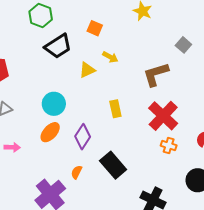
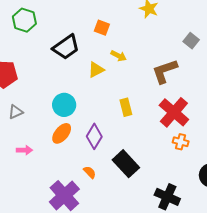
green hexagon: (41, 16) -> (24, 20), moved
orange semicircle: (76, 172) -> (90, 172), turned 112

